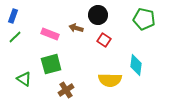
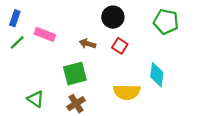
brown arrow: (76, 28) -> (88, 44), moved
pink rectangle: (50, 34) -> (45, 34), moved
green square: (51, 64) -> (75, 74), moved
green triangle: (24, 79) -> (36, 99), moved

